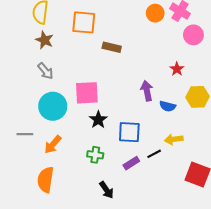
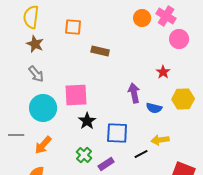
orange square: (84, 22) -> (73, 27), size x0.7
green cross: (95, 155) -> (84, 155), turned 35
purple rectangle: (131, 163) -> (106, 164), moved

